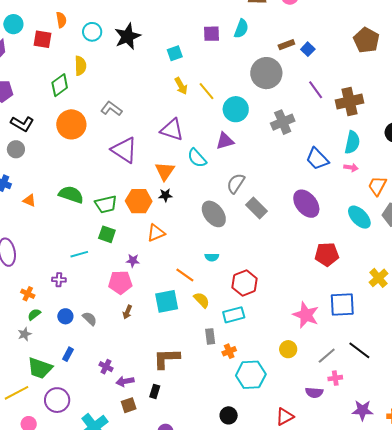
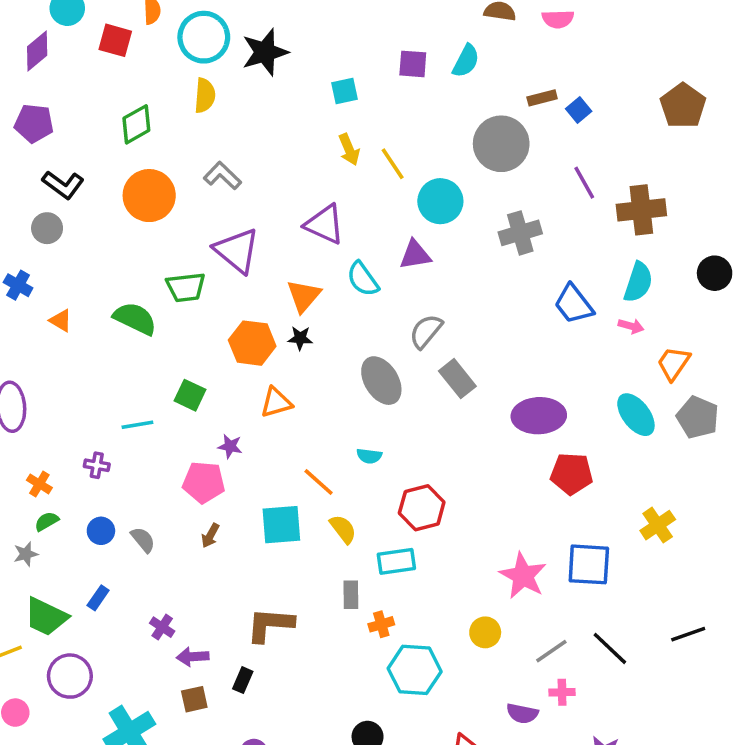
cyan circle: (92, 32) -> (204, 37), size x1.5
yellow semicircle: (80, 66) -> (205, 95), moved
green trapezoid: (106, 204) -> (186, 287), moved
purple ellipse: (306, 204) -> (539, 416), moved, turned -60

